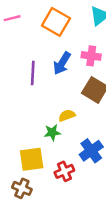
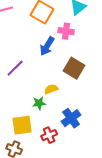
pink cross: (91, 56) -> (66, 31), moved
purple line: (33, 73) -> (15, 68), moved, turned 42

